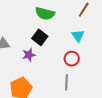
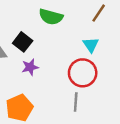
black square: (40, 37) -> (23, 42), moved
red circle: (72, 59) -> (83, 73), size x1.5

